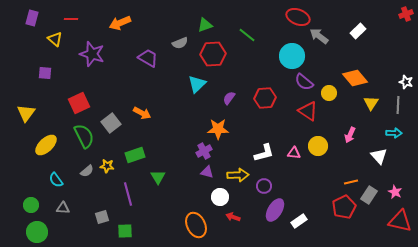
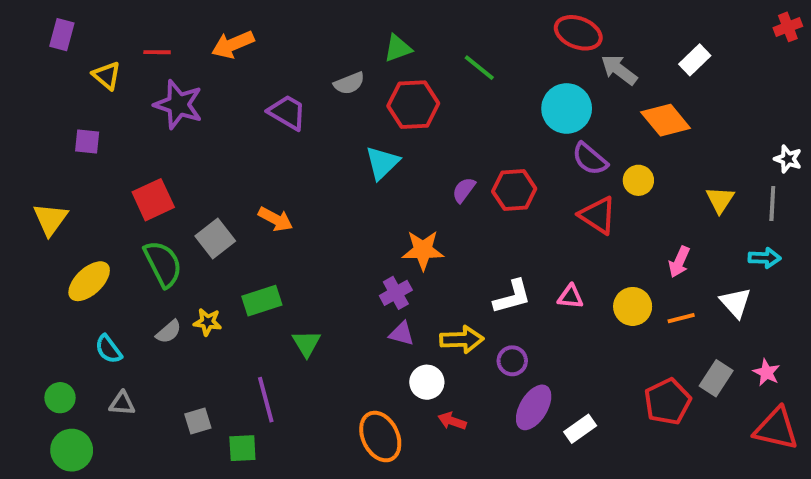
red line: (71, 19) -> (157, 52), moved
orange diamond: (355, 78) -> (666, 120), moved
purple semicircle: (229, 98) -> (464, 190), moved
yellow circle: (318, 146) -> (633, 306), moved
orange line: (351, 182) -> (681, 318), moved
purple line: (128, 194) -> (266, 400), moved

